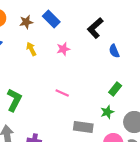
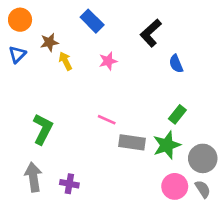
brown star: (26, 22) -> (49, 42), moved
green star: (107, 112) -> (167, 145), size x1.5
gray rectangle: (83, 127) -> (132, 142), moved

